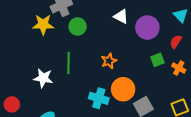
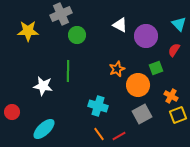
yellow star: (43, 24) -> (28, 31), moved
orange star: (109, 61) -> (117, 69), moved
orange cross: (179, 68) -> (171, 96), moved
orange circle: (123, 89) -> (138, 85), moved

